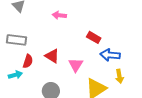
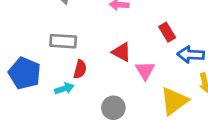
red rectangle: (94, 37) -> (167, 32), turned 32
red triangle: (52, 56) -> (122, 52), moved

